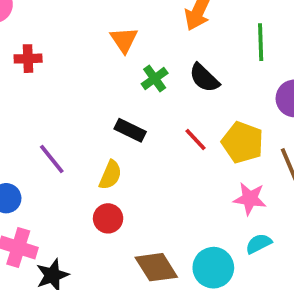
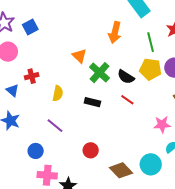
green cross: (155, 78) -> (100, 73), size x1.5
black semicircle: (204, 78) -> (126, 77), moved
yellow pentagon: (243, 142) -> (150, 69), moved
yellow semicircle: (110, 175) -> (58, 93), moved

